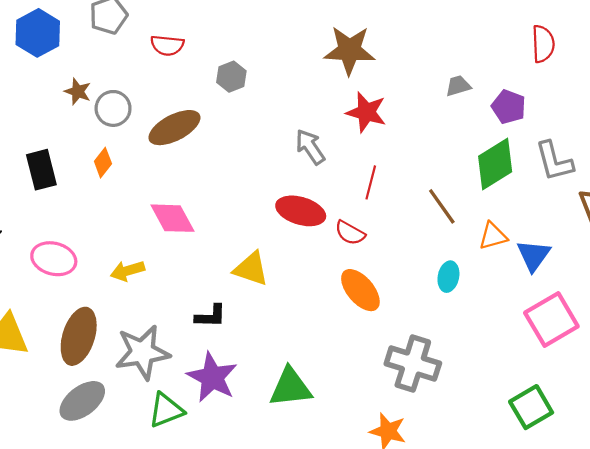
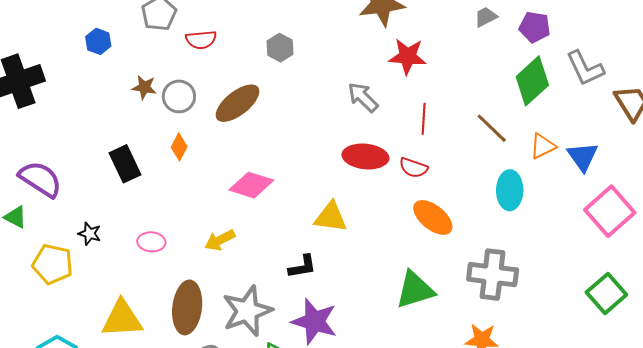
blue hexagon: (38, 33) -> (98, 41), size x0.6
red semicircle: (167, 45) -> (201, 40), moved
pink diamond: (173, 218) -> (251, 185), turned -33
pink ellipse: (54, 259) -> (151, 242), size x0.7
cyan ellipse: (448, 277) -> (510, 190), size x1.4
green triangle: (290, 387) -> (415, 290), moved

